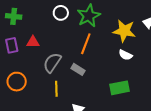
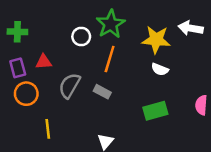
white circle: (61, 13) -> (81, 37), moved
orange circle: (17, 82) -> (26, 94), moved
yellow line: (56, 89) -> (48, 129), moved

